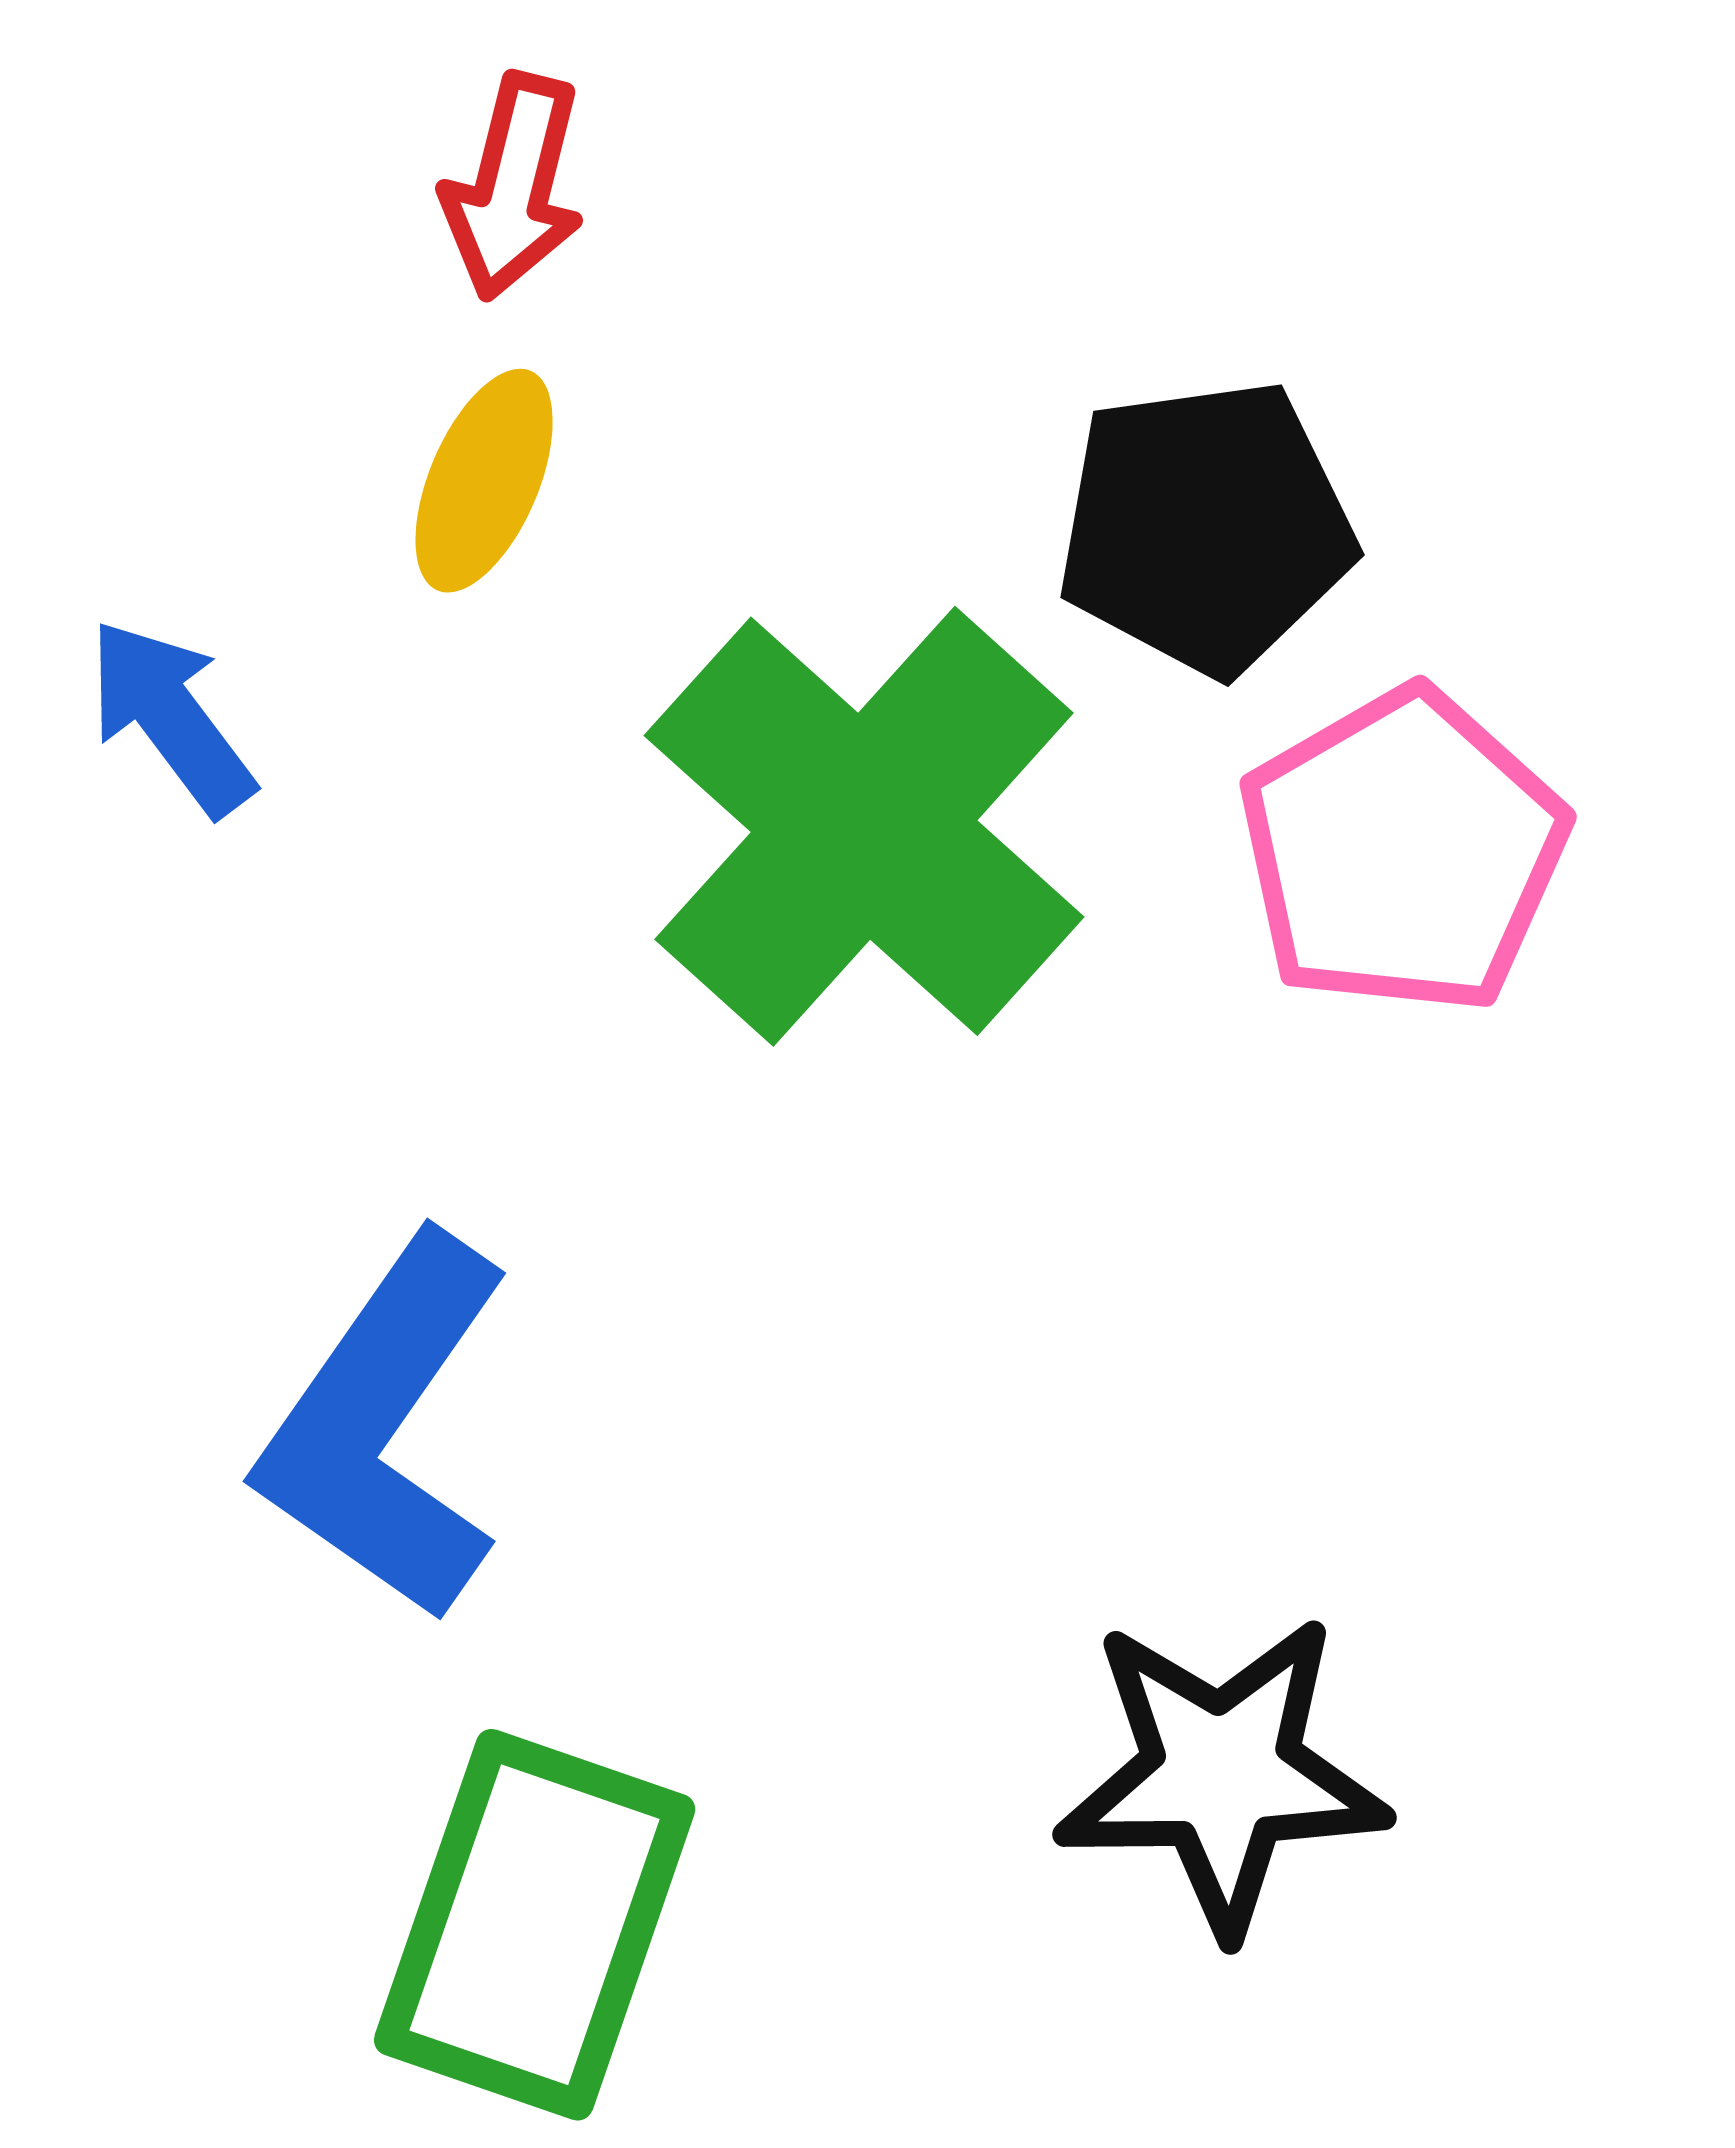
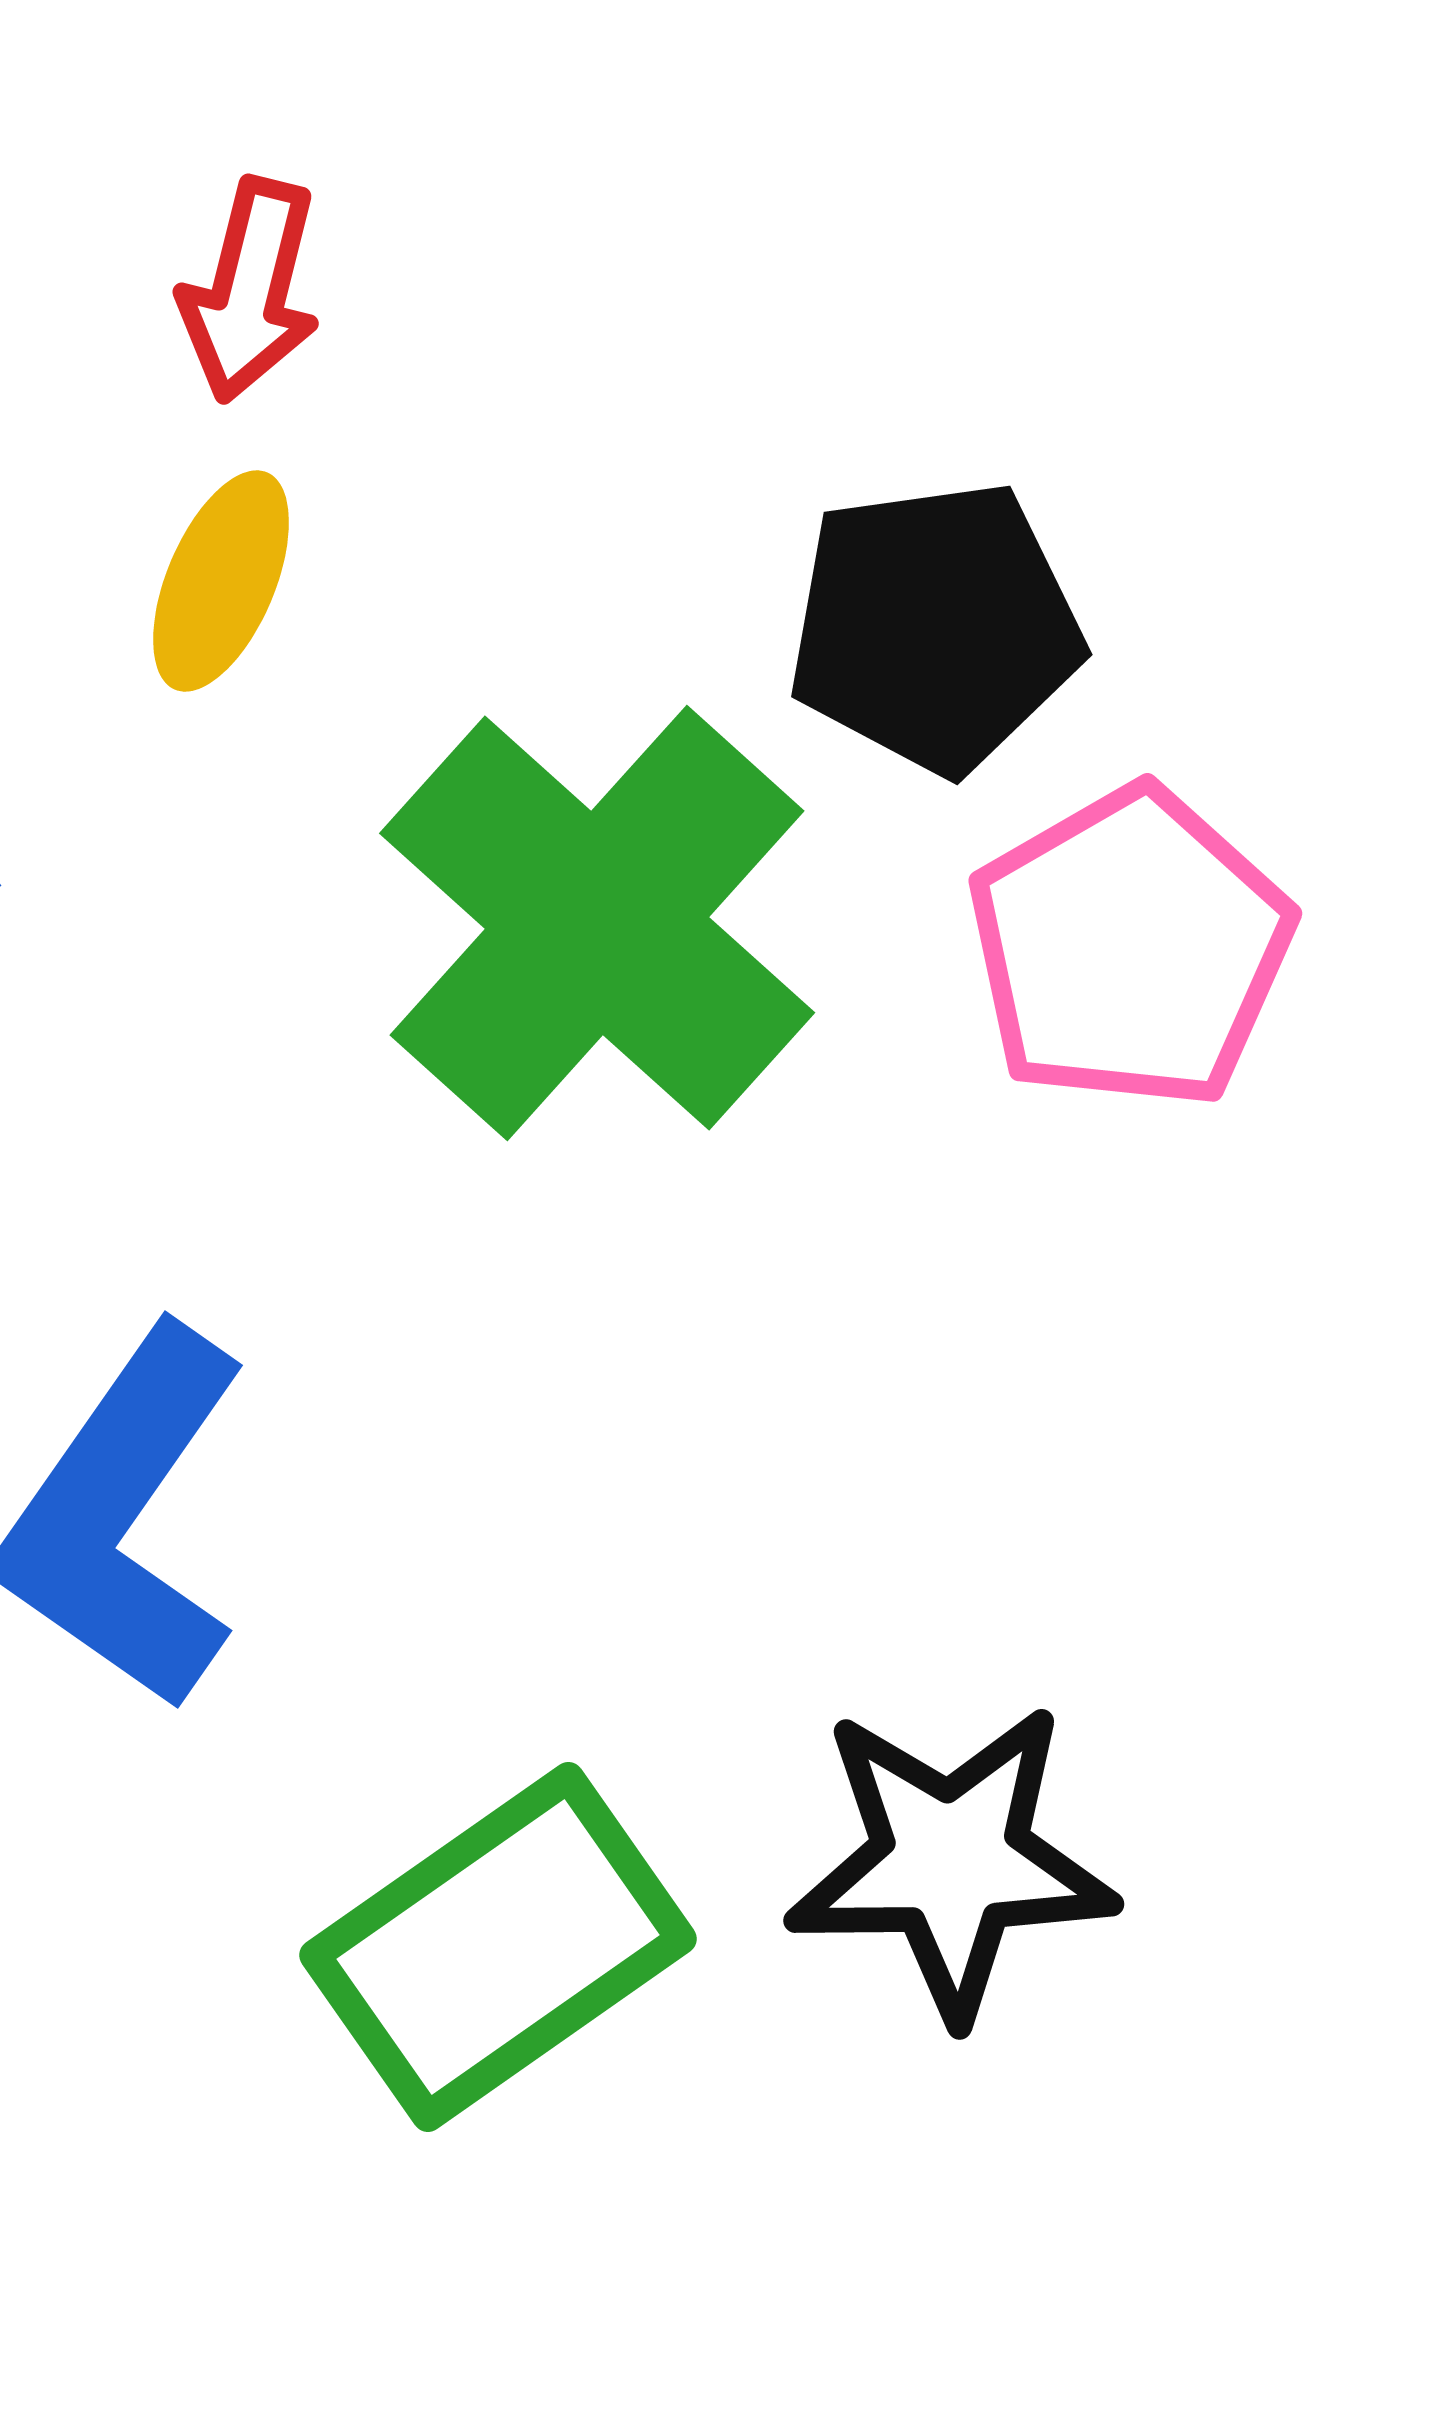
green rectangle: (535, 1925) -> (498, 1947), moved, turned 36

